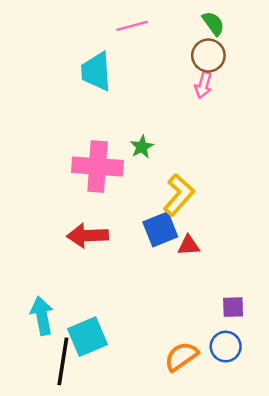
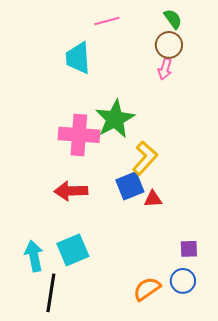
green star: (142, 147) -> (115, 119), size x2.0
cyan square: (88, 337) -> (73, 250), moved

